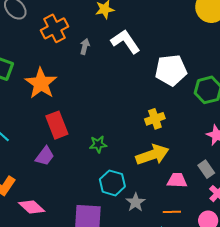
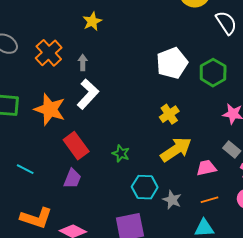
white L-shape: (126, 42) -> (88, 94), moved, turned 92
green star: (98, 144) -> (121, 153), turned -30

